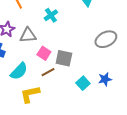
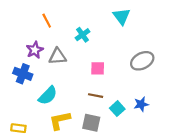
pink square: (44, 53) -> (98, 68), moved, turned -32
gray square: (64, 58) -> (91, 123), moved
brown line: (48, 72) -> (96, 96), moved, turned 40

